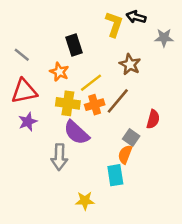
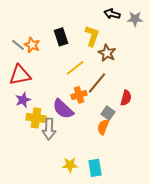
yellow L-shape: (114, 24) -> (92, 36), moved
gray star: (164, 38) -> (135, 19), moved
orange star: (59, 72) -> (32, 45), moved
yellow cross: (68, 103) -> (36, 118), moved
orange cross: (95, 105) -> (79, 95), moved
cyan rectangle: (115, 175) -> (95, 168), moved

